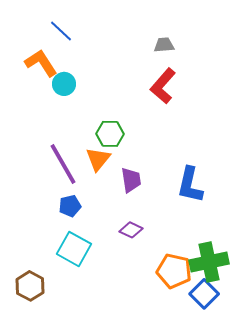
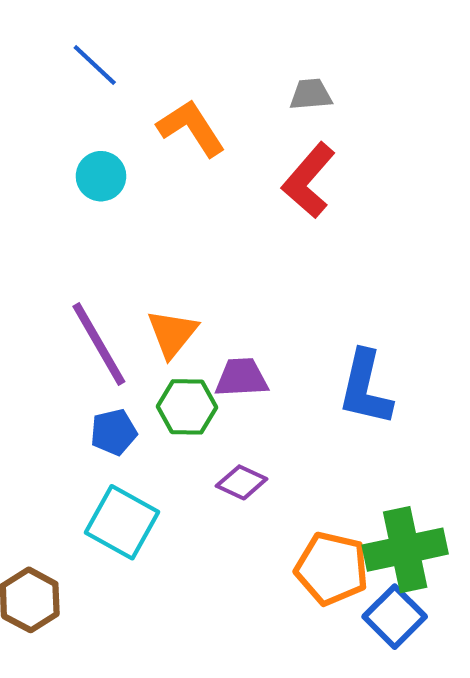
orange L-shape: (41, 63) -> (191, 128), moved
green hexagon: (110, 134) -> (187, 407), moved
purple trapezoid: (131, 180) -> (242, 378), turned -84

